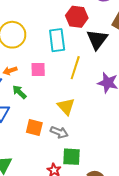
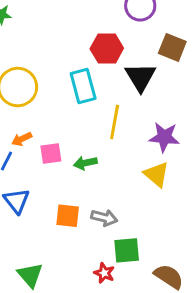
pink square: (38, 70) -> (51, 153), moved
green arrow: (19, 92) -> (85, 163), moved, turned -49
yellow triangle: (66, 106) -> (156, 174), moved

